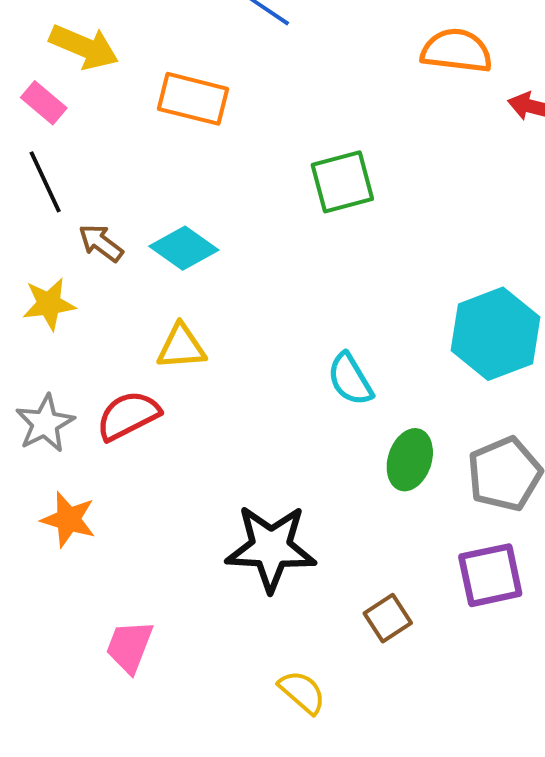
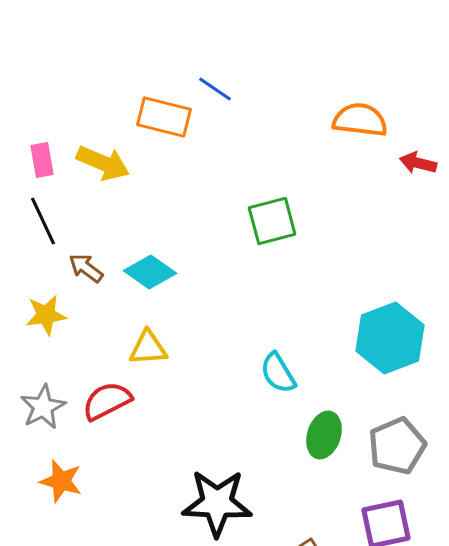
yellow arrow: (84, 47) -> (103, 163), moved
orange rectangle: (193, 99) -> (164, 117), moved
pink rectangle: (44, 103) -> (42, 160), turned 40

